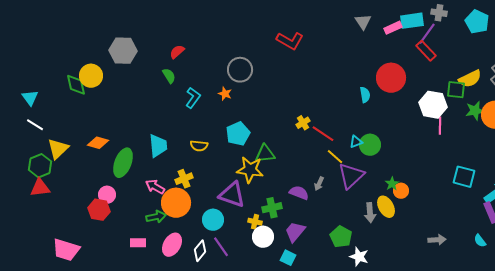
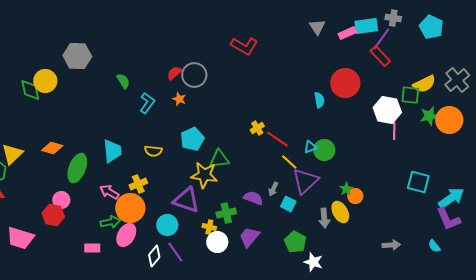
red semicircle: (177, 52) -> (174, 73), moved
pink ellipse: (172, 245) -> (126, 235), moved
pink trapezoid: (66, 250) -> (20, 238), moved
cyan square: (288, 258) -> (288, 204), moved

